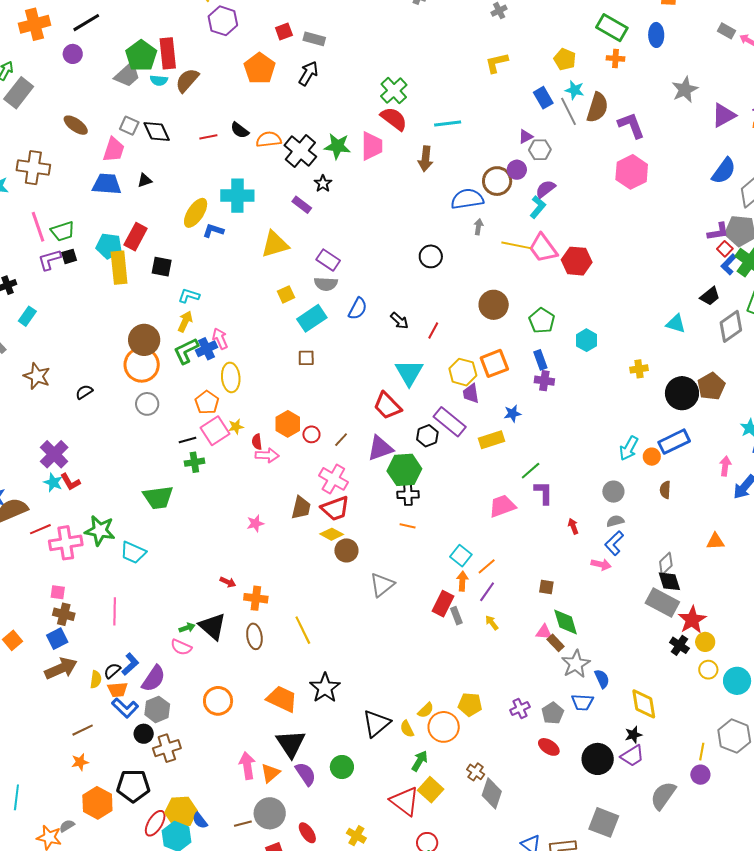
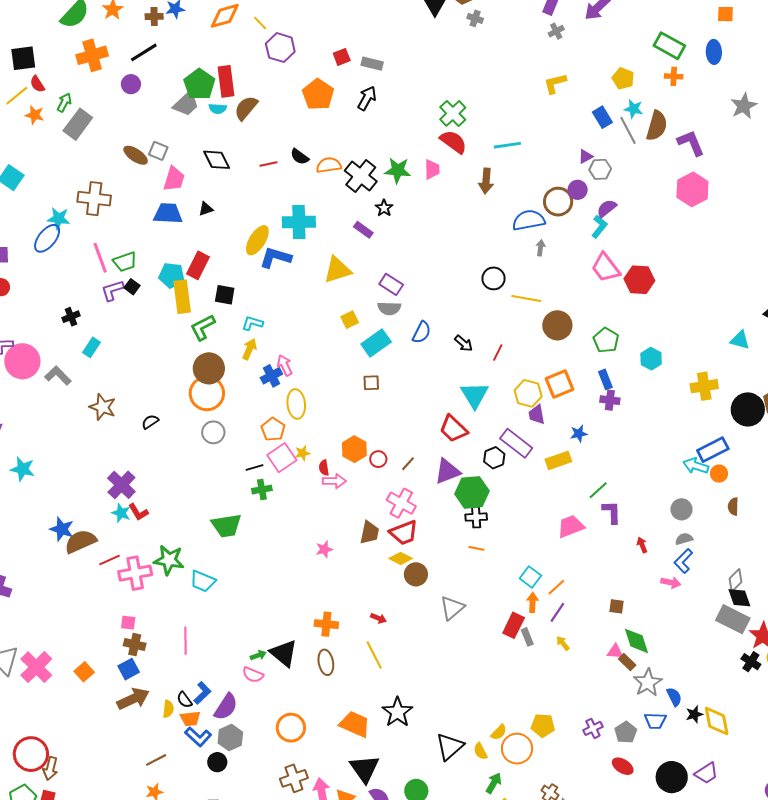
gray square: (129, 126) -> (158, 151), moved
pink trapezoid: (372, 146) -> (432, 169), size x0.7
blue L-shape: (213, 231) -> (275, 257), size x1.5
yellow line: (516, 245) -> (526, 298), moved
black square: (69, 256) -> (132, 287), turned -35
green L-shape: (186, 351) -> (203, 327), moved
yellow cross: (639, 369) -> (704, 386), size x1.5
blue rectangle: (674, 442) -> (713, 450), moved
cyan arrow: (629, 448) -> (696, 466), turned 80
red arrow: (228, 582) -> (378, 618), moved
black semicircle: (112, 671) -> (184, 700), turned -84
black star: (633, 735) -> (694, 714), moved
brown cross: (167, 748) -> (294, 778), moved

